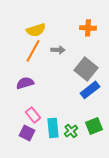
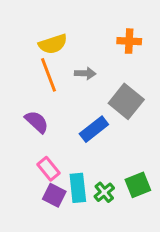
orange line: (33, 51) -> (48, 75), turned -50
purple semicircle: (25, 83) -> (37, 122), turned 60
blue rectangle: (90, 90) -> (94, 129), moved
purple square: (27, 133) -> (54, 195), moved

